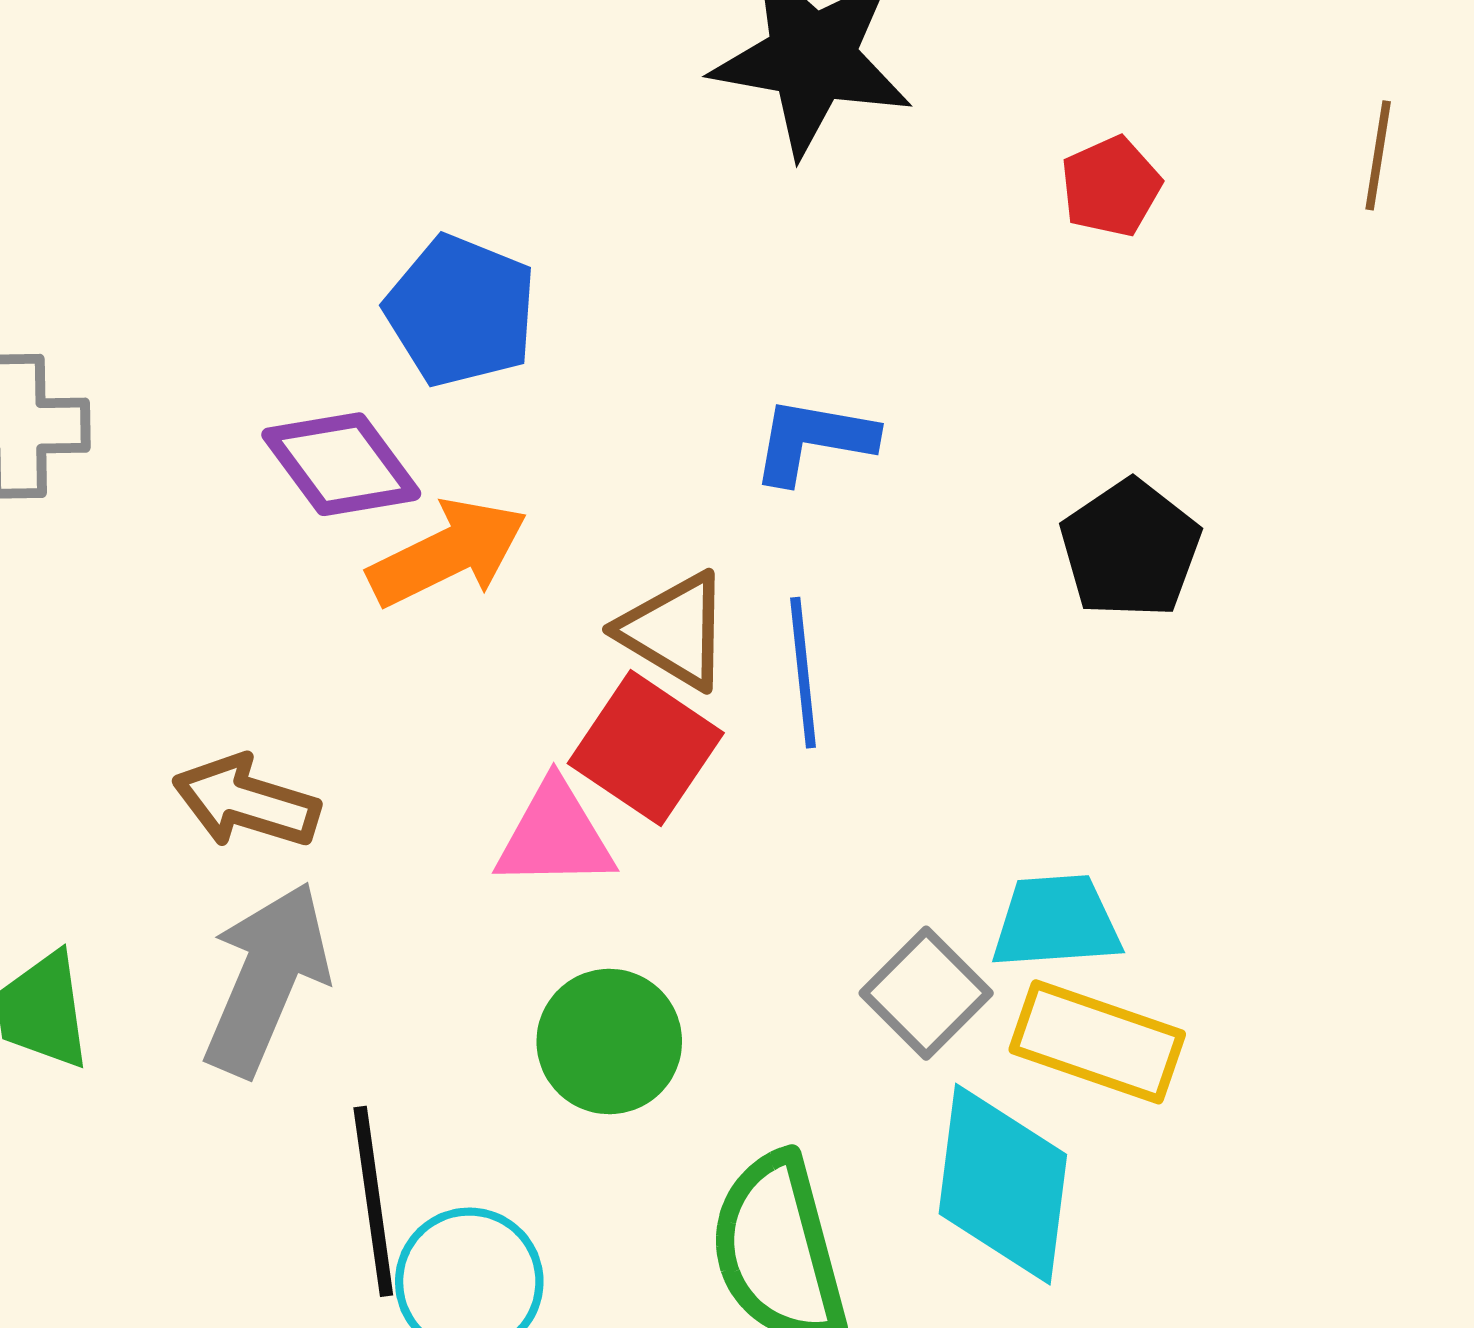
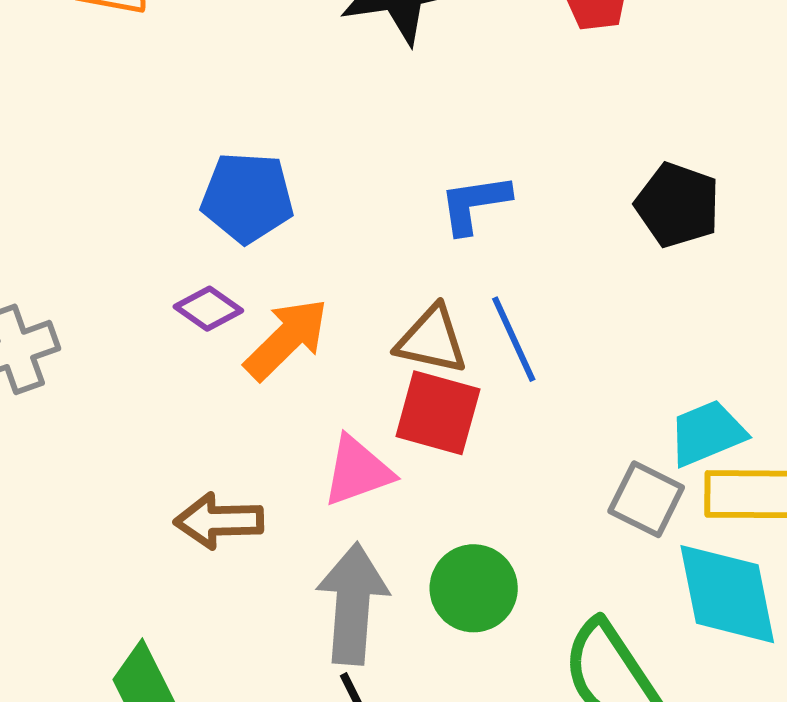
purple diamond: (341, 464) -> (208, 309), size x0.7
pink triangle: (555, 836) -> (357, 471), moved
gray arrow: (266, 979) -> (353, 604), moved

